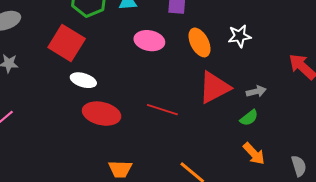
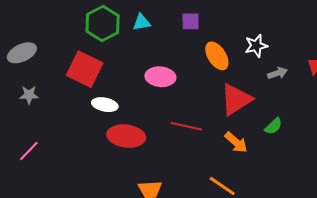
pink ellipse: (149, 41) -> (160, 77), moved
gray arrow: (256, 91) -> (278, 73), moved
orange arrow: (254, 154) -> (236, 142), moved

